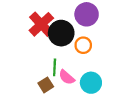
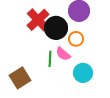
pink semicircle: (67, 77) -> (63, 54), moved
brown square: (46, 85) -> (20, 78), moved, size x1.5

